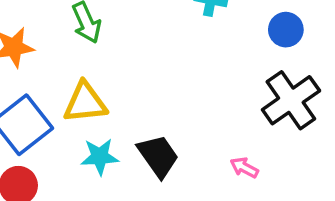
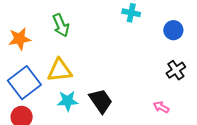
black cross: (291, 100) -> (176, 70), size x0.6
pink arrow: (244, 167) -> (161, 107), moved

